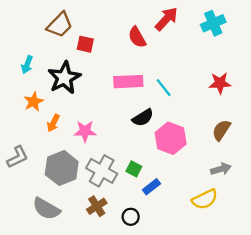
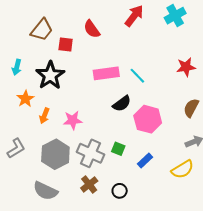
red semicircle: (137, 37) -> (92, 29), moved
blue rectangle: (151, 187) -> (145, 160), moved

